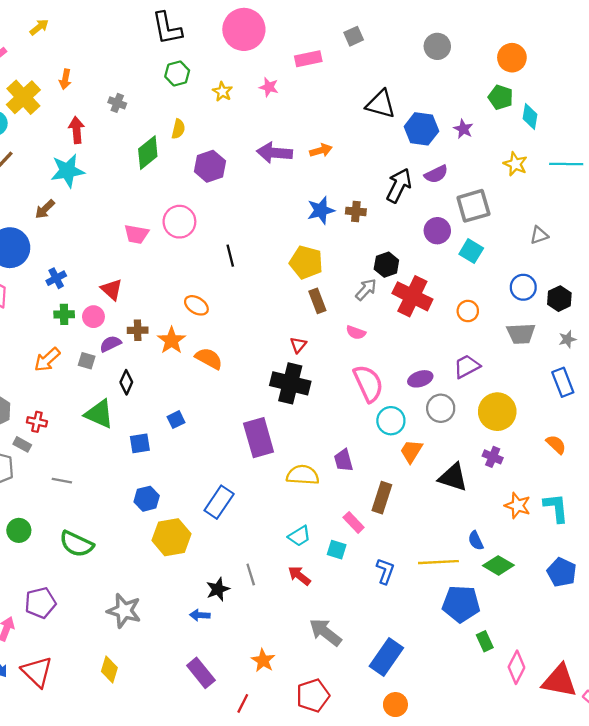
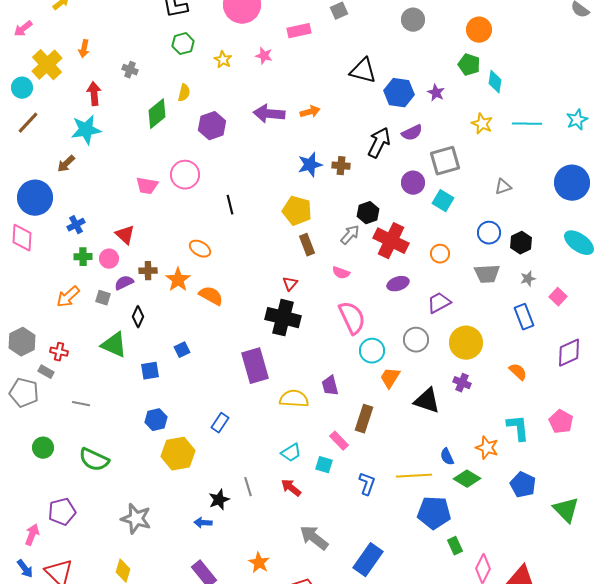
purple ellipse: (420, 379) -> (398, 284), moved
blue rectangle: (219, 502) -> (220, 423), size x0.7
orange star: (518, 506) -> (487, 448), moved

